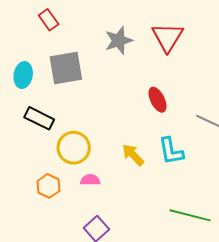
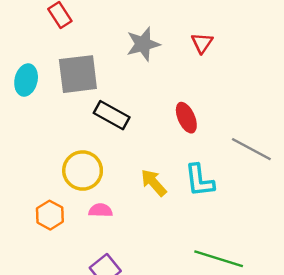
red triangle: (168, 37) -> (202, 43), size x0.6
black rectangle: (39, 118) -> (112, 115), moved

